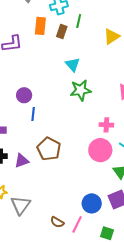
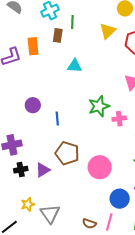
orange rectangle: (40, 26) -> (33, 46), moved
cyan triangle: (73, 65) -> (75, 66), turned -35
green star: (81, 90) -> (99, 106), moved
blue line: (33, 114) -> (57, 118), moved
pink circle: (100, 150) -> (100, 167), moved

